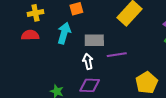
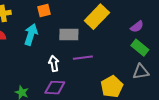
gray rectangle: (94, 40) -> (69, 35), moved

